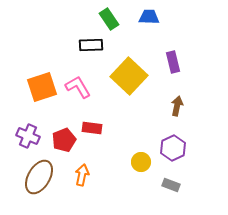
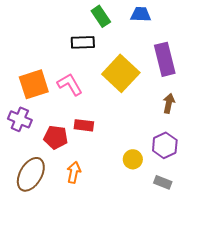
purple rectangle: (173, 62) -> (165, 59), size x1.5
purple cross: (28, 136) -> (20, 119), moved
red pentagon: (64, 140) -> (56, 137), turned 30

